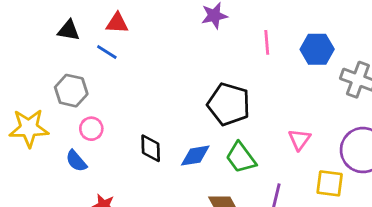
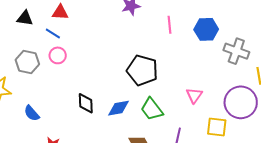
pink circle: (91, 129) -> (58, 55), moved

